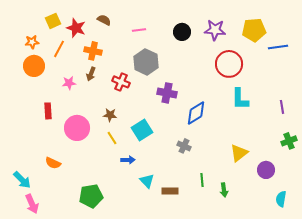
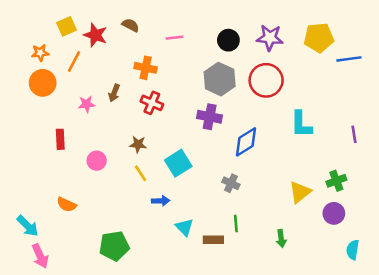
orange cross: (93, 51) -> (146, 68), moved
gray hexagon: (146, 62) -> (220, 79), moved
red circle: (229, 64) -> (266, 80), moved
pink circle: (77, 128) -> (97, 161), size x0.6
green cross: (289, 141) -> (336, 181), moved
green line: (202, 180) -> (236, 223), moved

